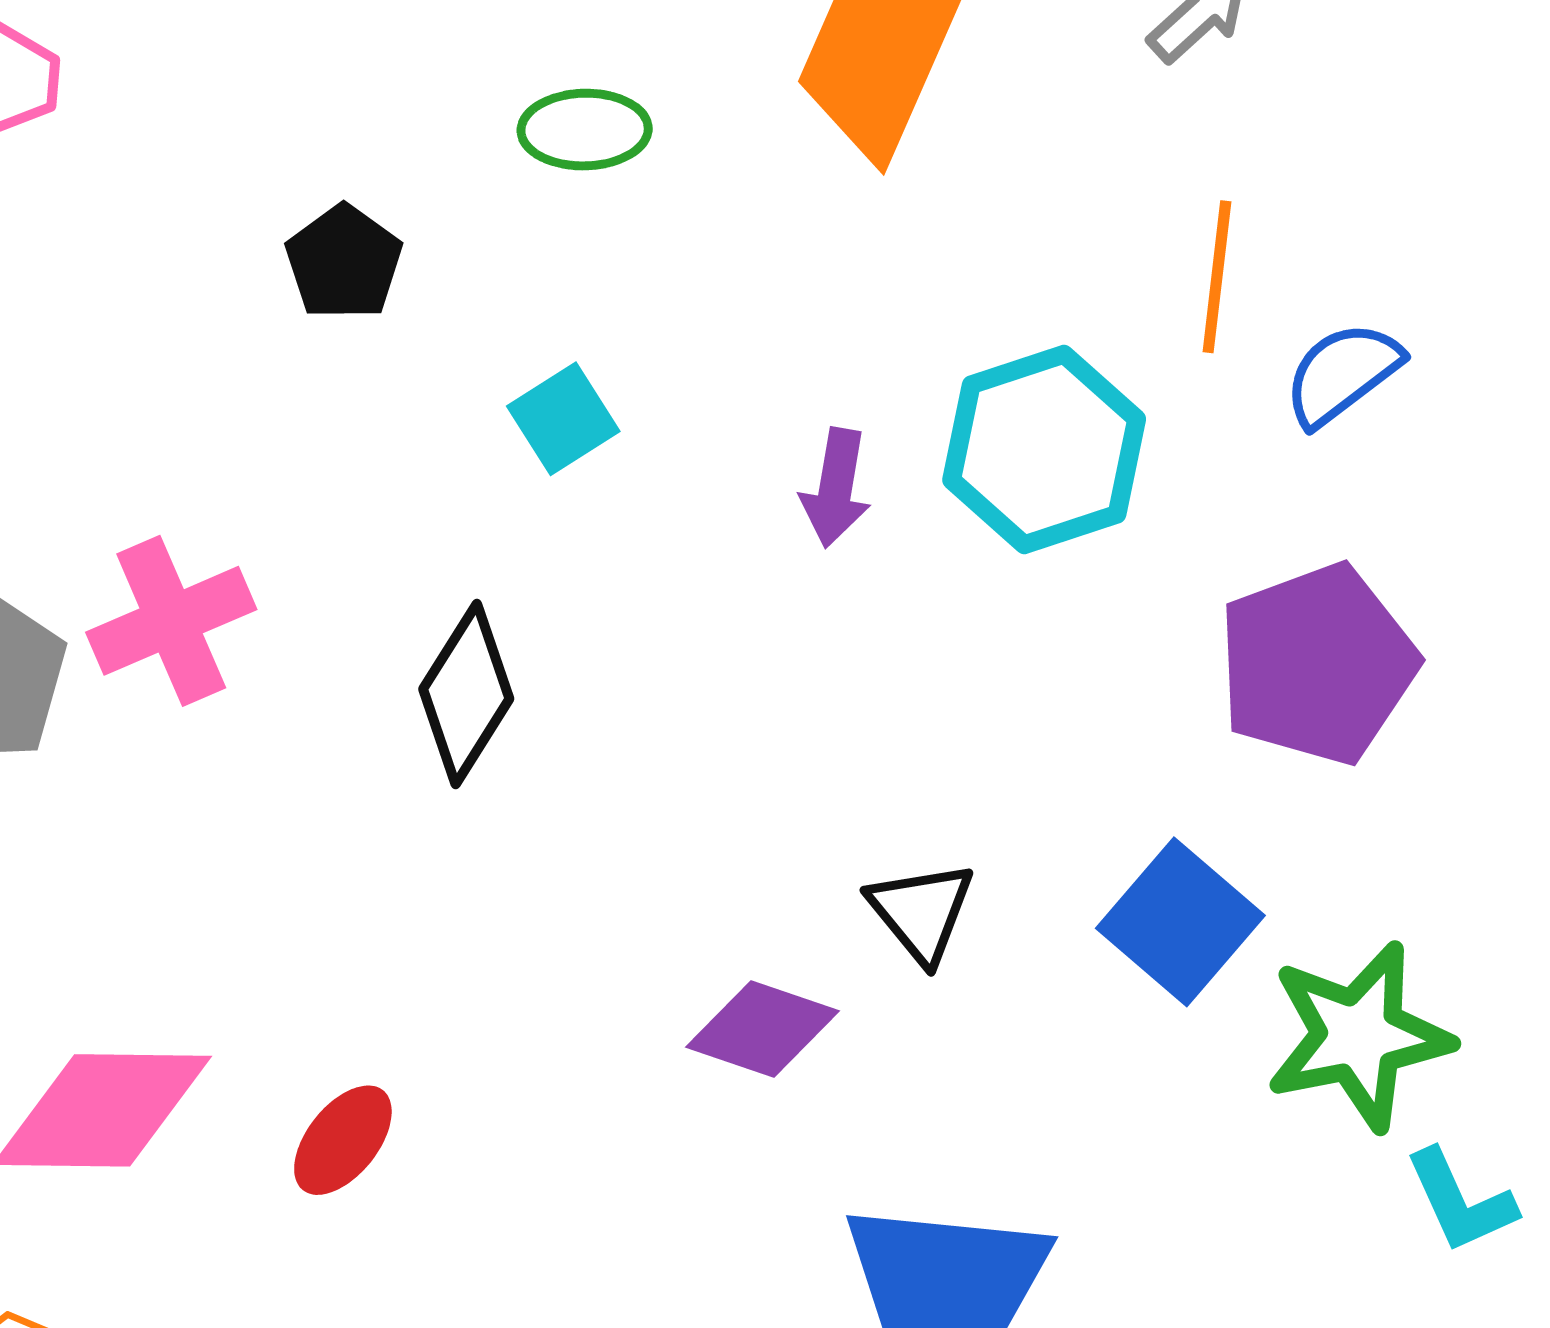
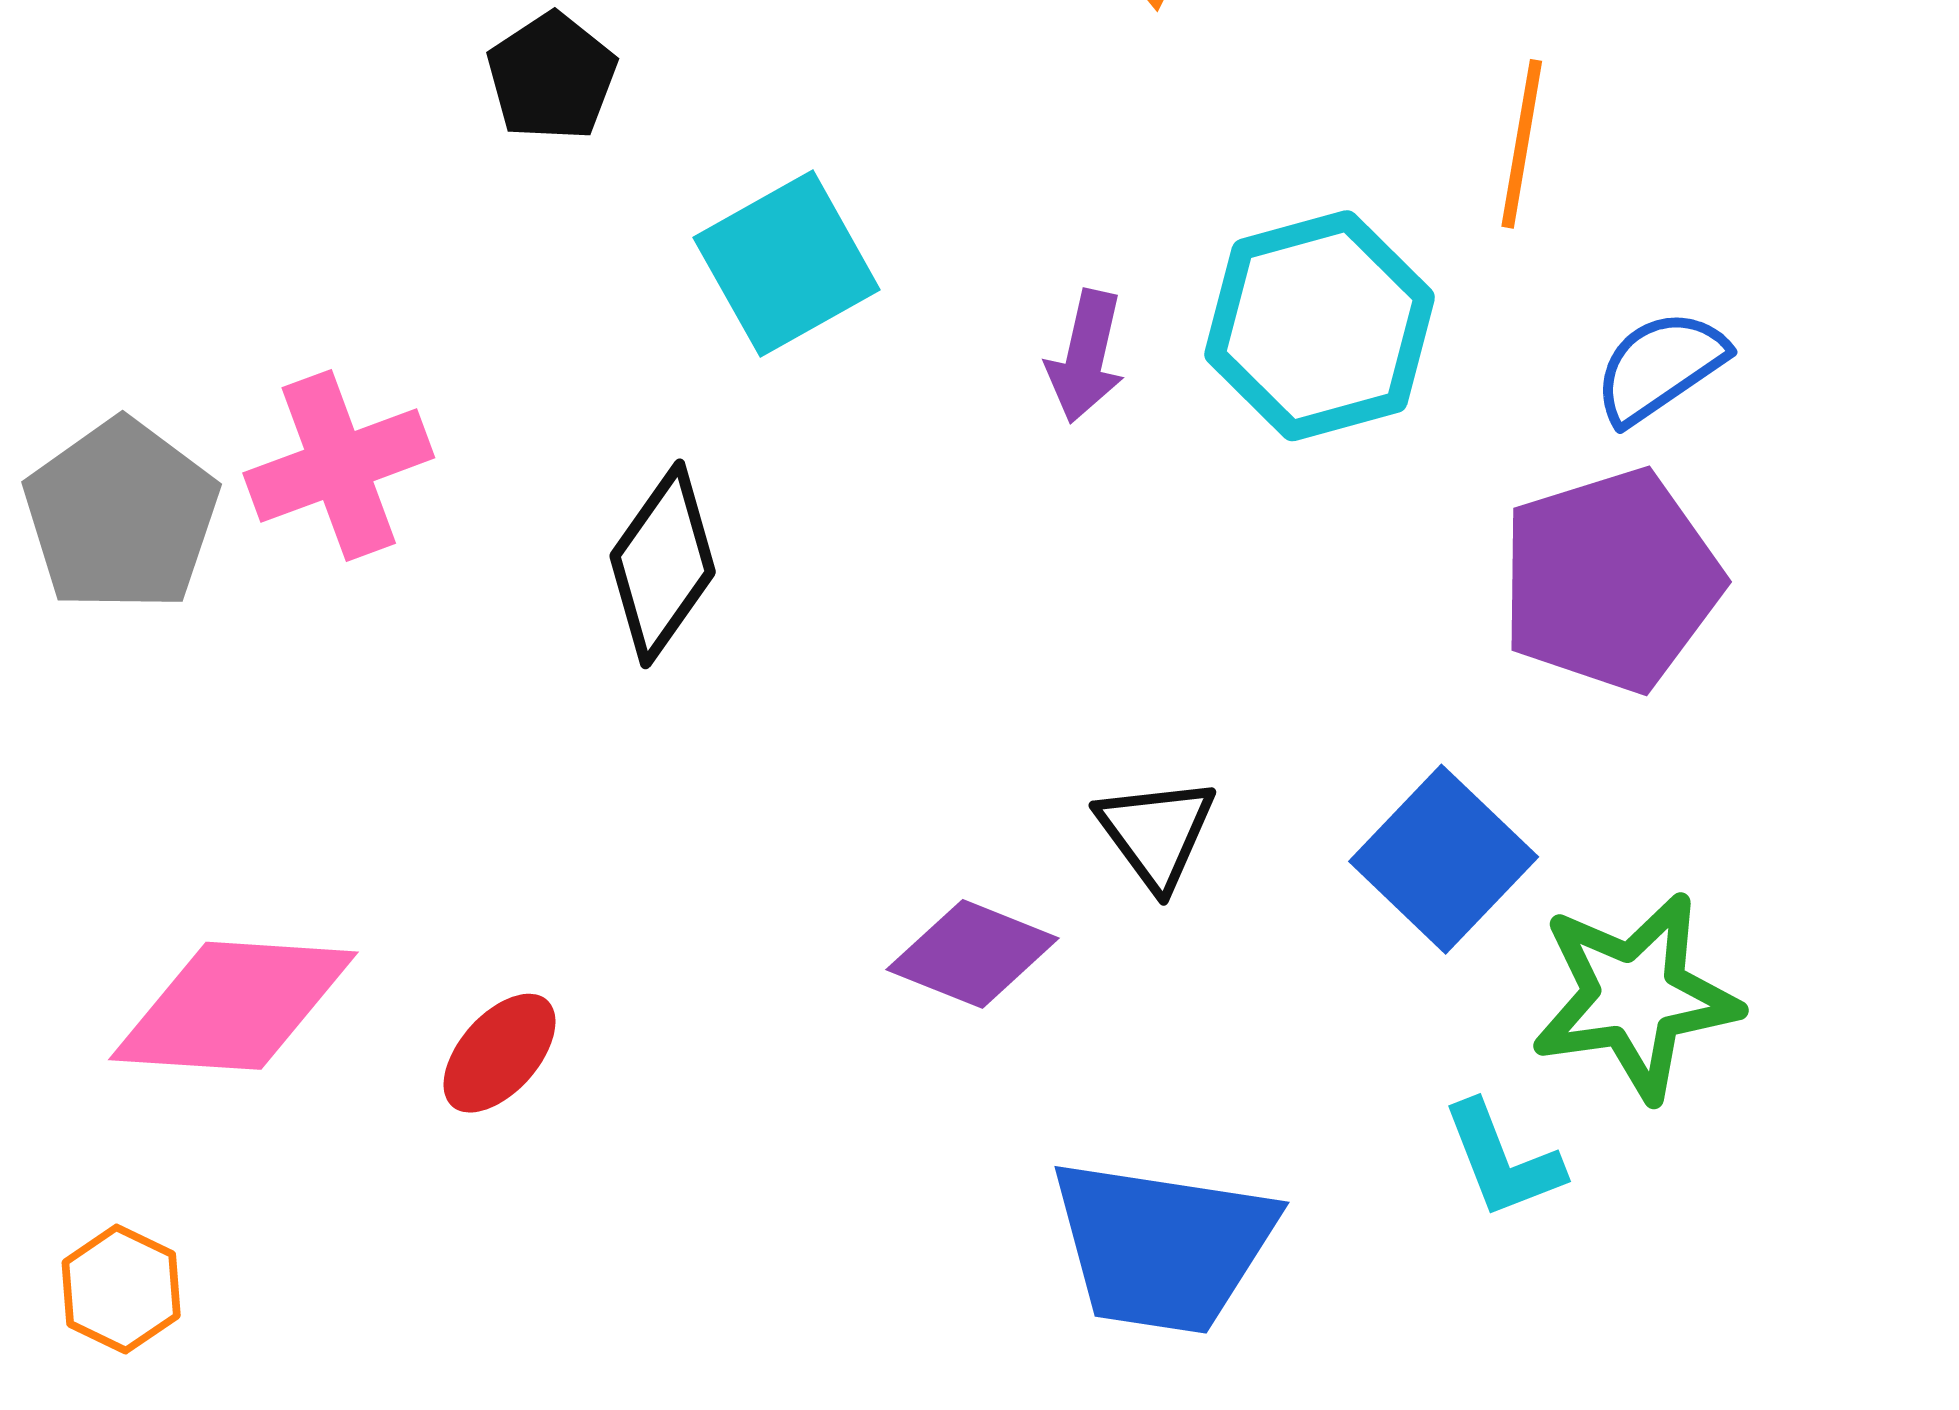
blue semicircle: (1342, 374) -> (1660, 367), moved
cyan square: (563, 419) -> (787, 264), size x1.5
cyan L-shape: (1460, 1201) -> (1502, 1160), moved

